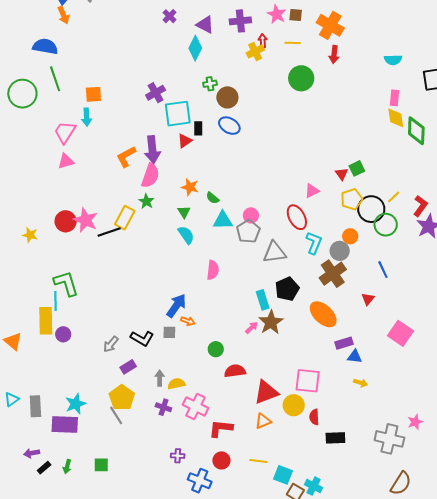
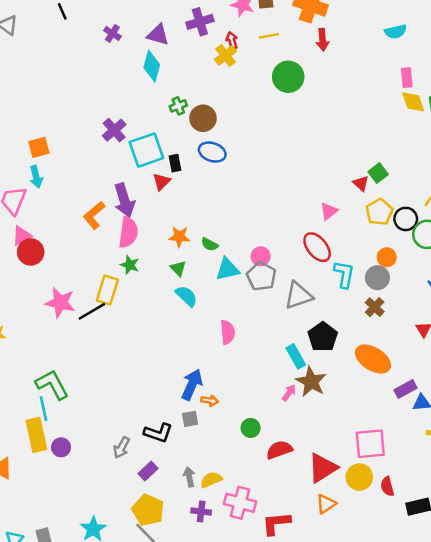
black circle: (371, 209) -> (406, 219), size x0.7
red circle: (66, 221) -> (31, 252), moved
brown cross: (333, 274) -> (375, 307), size x0.6

